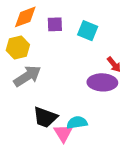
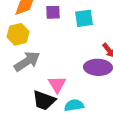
cyan square: (88, 31) -> (84, 18), turned -30
pink triangle: (63, 133) -> (57, 84), moved

